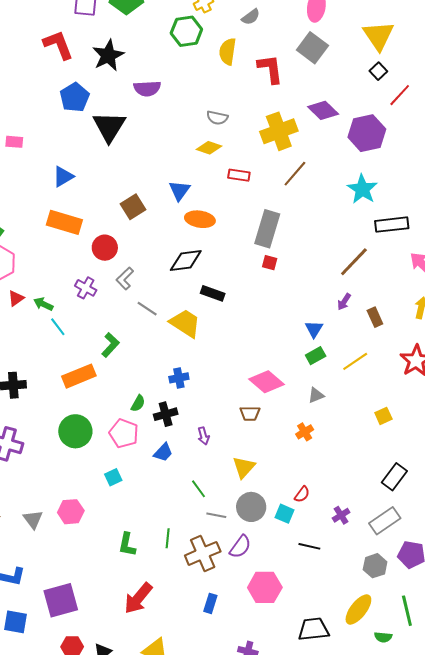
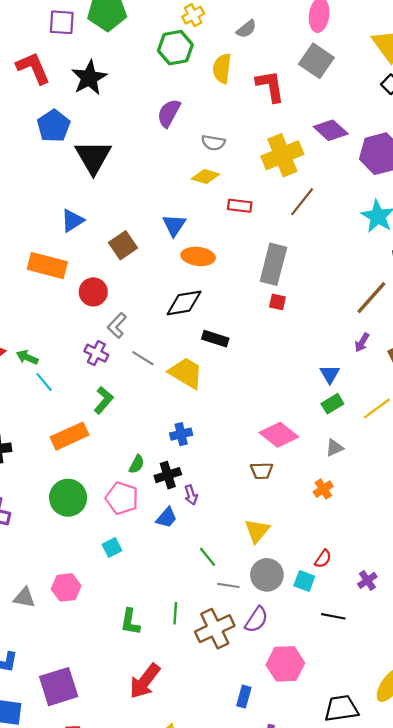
purple semicircle: (147, 88) -> (169, 113), moved, turned 124
blue triangle: (63, 177) -> (72, 221), moved
purple cross: (86, 288) -> (96, 353), moved
purple arrow: (203, 436) -> (191, 495), moved
gray triangle: (33, 519) -> (24, 598), turned -40
blue rectangle: (210, 603) -> (244, 697), moved

